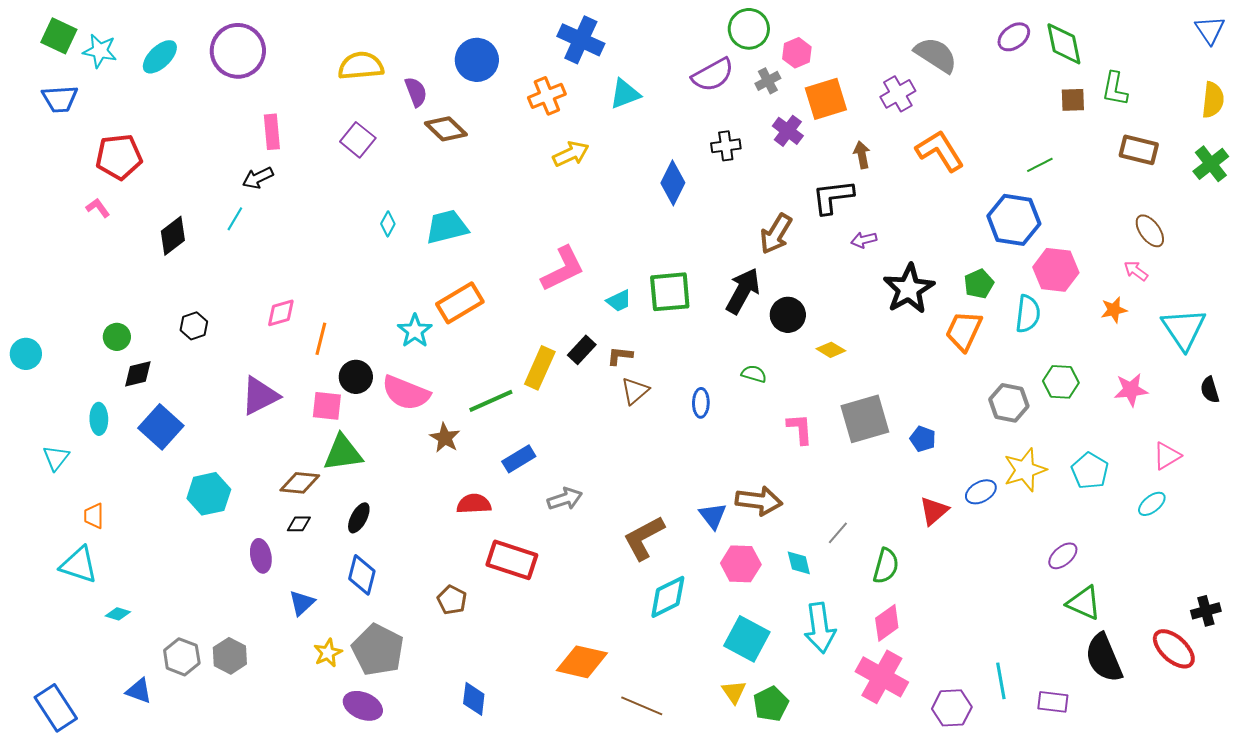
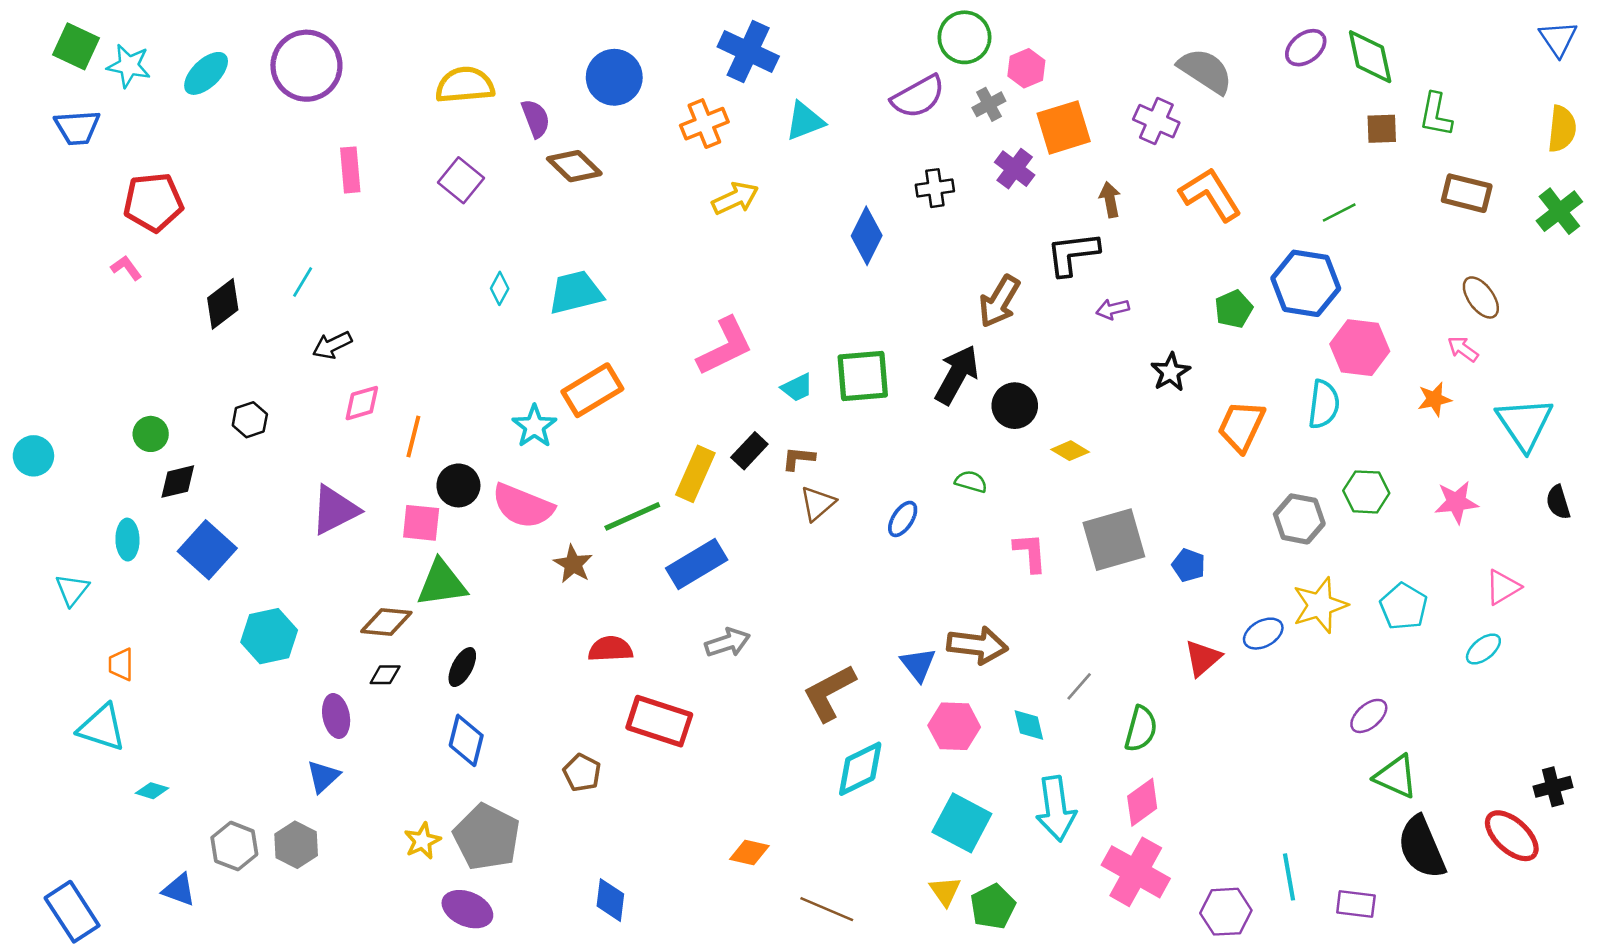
purple cross: (898, 94) -> (1156, 121), turned -36
black arrow: (258, 178) -> (332, 345), moved
green pentagon: (979, 284) -> (1234, 309), moved
black star: (909, 289) -> (1171, 372), size x0.6
blue ellipse: (701, 403) -> (903, 519), turned 32
blue rectangle: (519, 459) -> (697, 564), moved, size x1.4
blue triangle: (302, 603) -> (323, 776), moved
orange diamond: (582, 662) -> (749, 852), size x0.6

